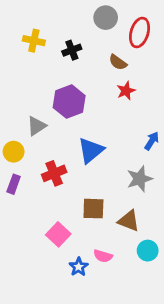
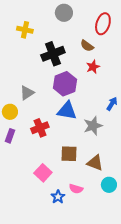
gray circle: (106, 18) -> (64, 13), moved
black cross: (72, 50) -> (53, 54), moved, size x1.6
purple hexagon: (69, 102) -> (65, 84), moved
blue triangle: (91, 150) -> (67, 111), turned 50
gray star: (140, 179) -> (93, 126), moved

